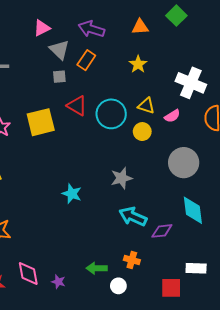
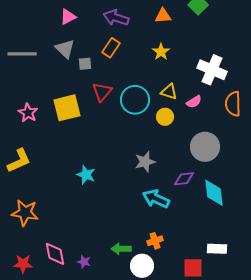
gray triangle: (59, 50) -> (65, 49), moved
red triangle: (77, 106) -> (102, 92), turned 40
cyan star: (72, 194) -> (86, 175), moved
purple diamond: (162, 231) -> (184, 179), moved
orange cross: (132, 260) -> (155, 241), turned -35
white circle: (118, 286) -> (142, 266), size x1.5

